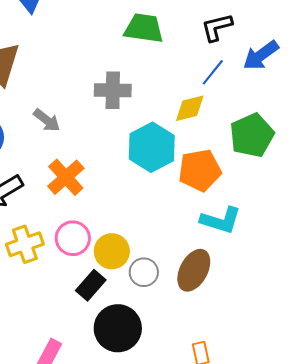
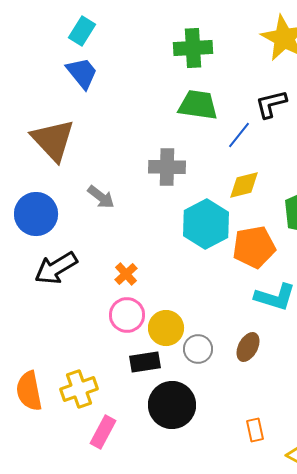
blue line: (213, 72) -> (239, 135), moved
orange cross: (66, 177) -> (126, 274), moved, size x0.6
yellow cross: (25, 244) -> (79, 389), moved
brown ellipse: (194, 270) -> (248, 347), size x0.7
black rectangle: (91, 285) -> (145, 362), turned 40

